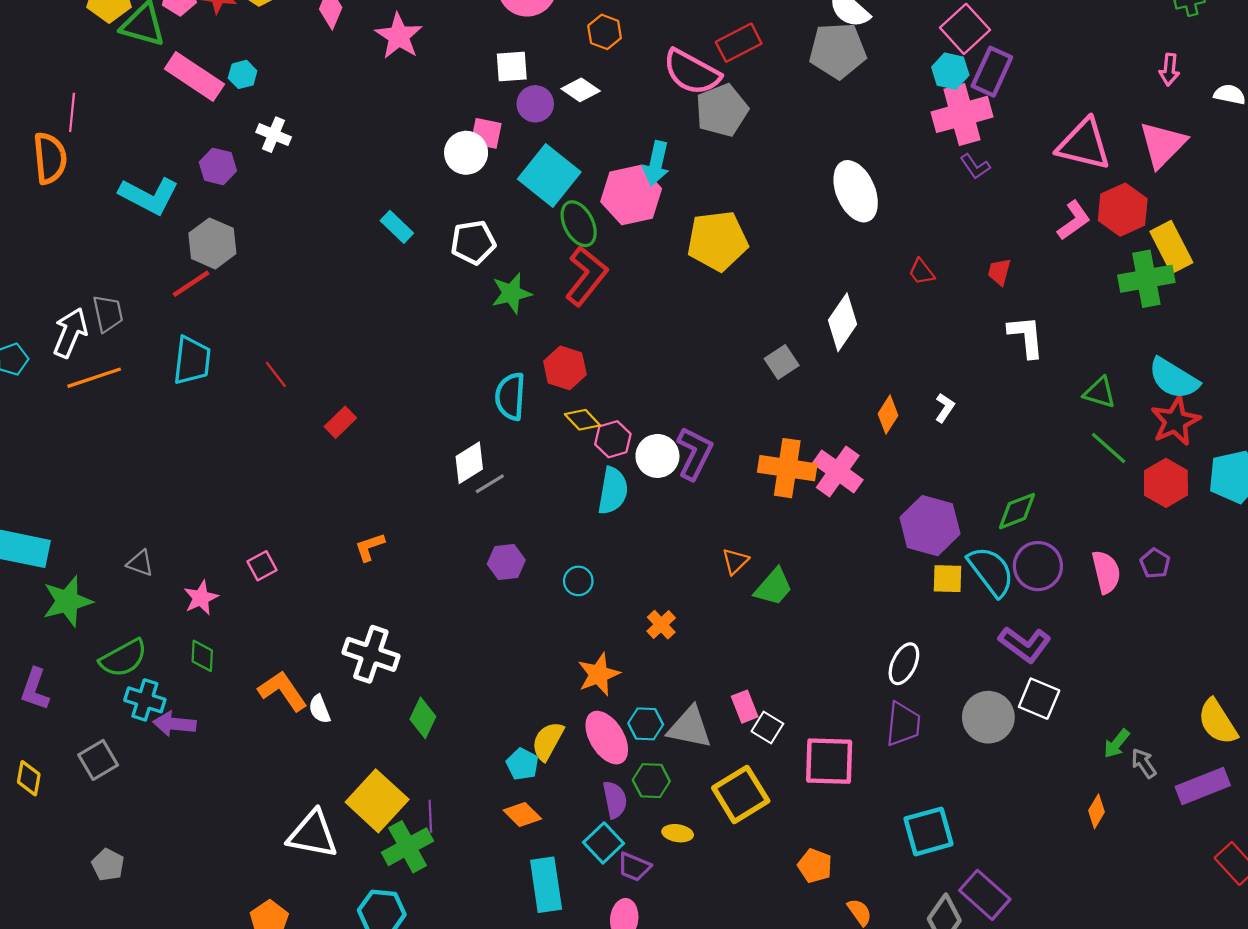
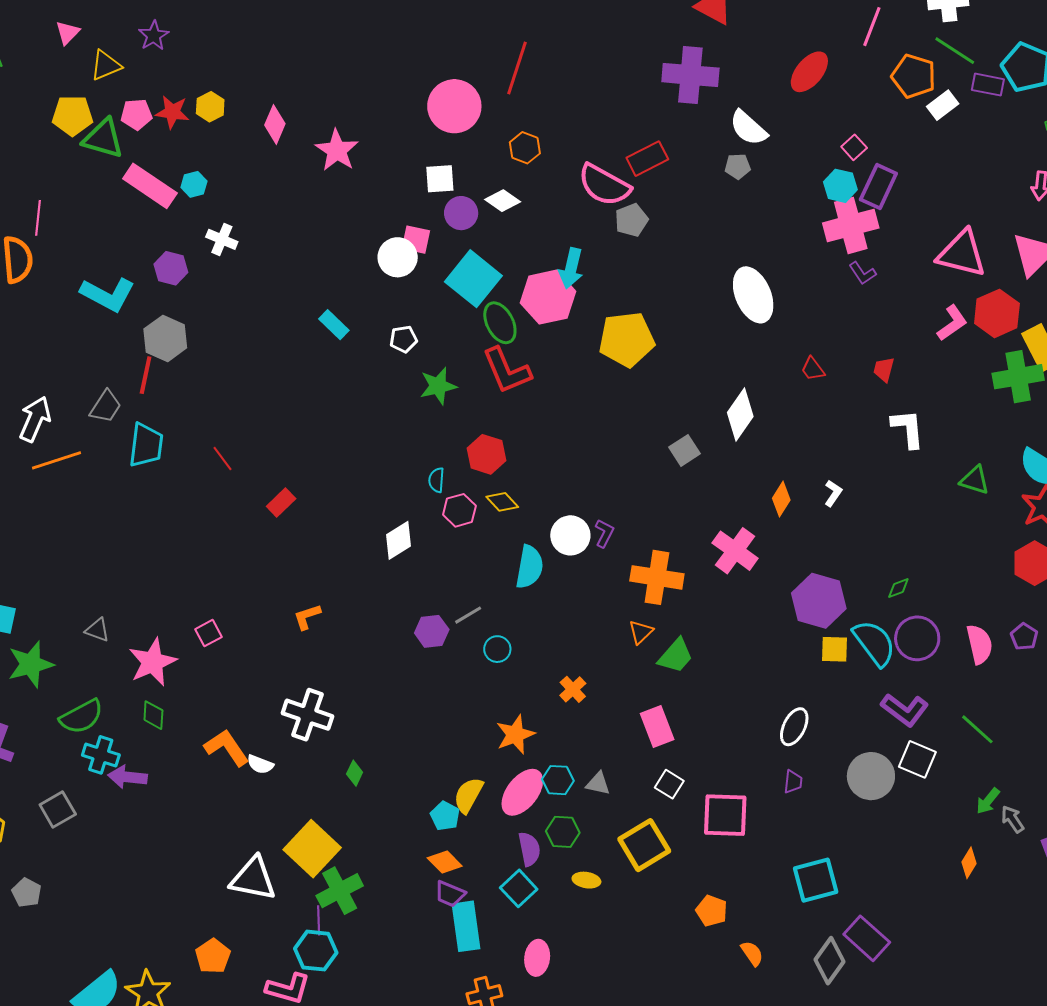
pink square: (965, 29) -> (854, 147), size x0.6
gray pentagon: (838, 51) -> (738, 166), size x0.5
gray pentagon: (722, 110) -> (631, 220), size x0.7
white pentagon: (473, 242) -> (403, 339), size x0.7
red L-shape: (586, 276) -> (507, 371), turned 118
red line: (191, 284) -> (146, 375), turned -45
gray trapezoid: (108, 314) -> (106, 407), moved, turned 45
cyan semicircle: (510, 396) -> (436, 480), size x0.6
pink hexagon: (613, 439) -> (459, 510), moved
green line: (1109, 448) -> (977, 729), moved
purple L-shape: (695, 453) -> (604, 533), size x0.6
orange cross: (787, 468) -> (657, 577), moved
gray line: (490, 484) -> (468, 615), moved
green diamond: (1017, 511) -> (898, 588), size x0.6
pink star: (201, 598) -> (153, 662), size x1.5
pink rectangle: (745, 707) -> (657, 727), moved, size x1.4
white semicircle: (320, 709) -> (260, 764), turned -48
green diamond: (423, 718) -> (355, 773), size x0.7
purple trapezoid: (903, 724) -> (793, 782), size x0.6
gray triangle: (690, 727) -> (598, 784), size x0.6
pink ellipse: (607, 738) -> (522, 792), turned 69
purple line: (430, 816) -> (319, 920), moved
gray pentagon: (108, 865) -> (27, 893), moved
purple trapezoid: (634, 867) -> (450, 894), moved

